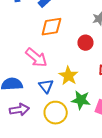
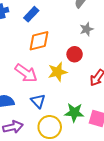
yellow star: (68, 76) -> (58, 72), moved, turned 30

